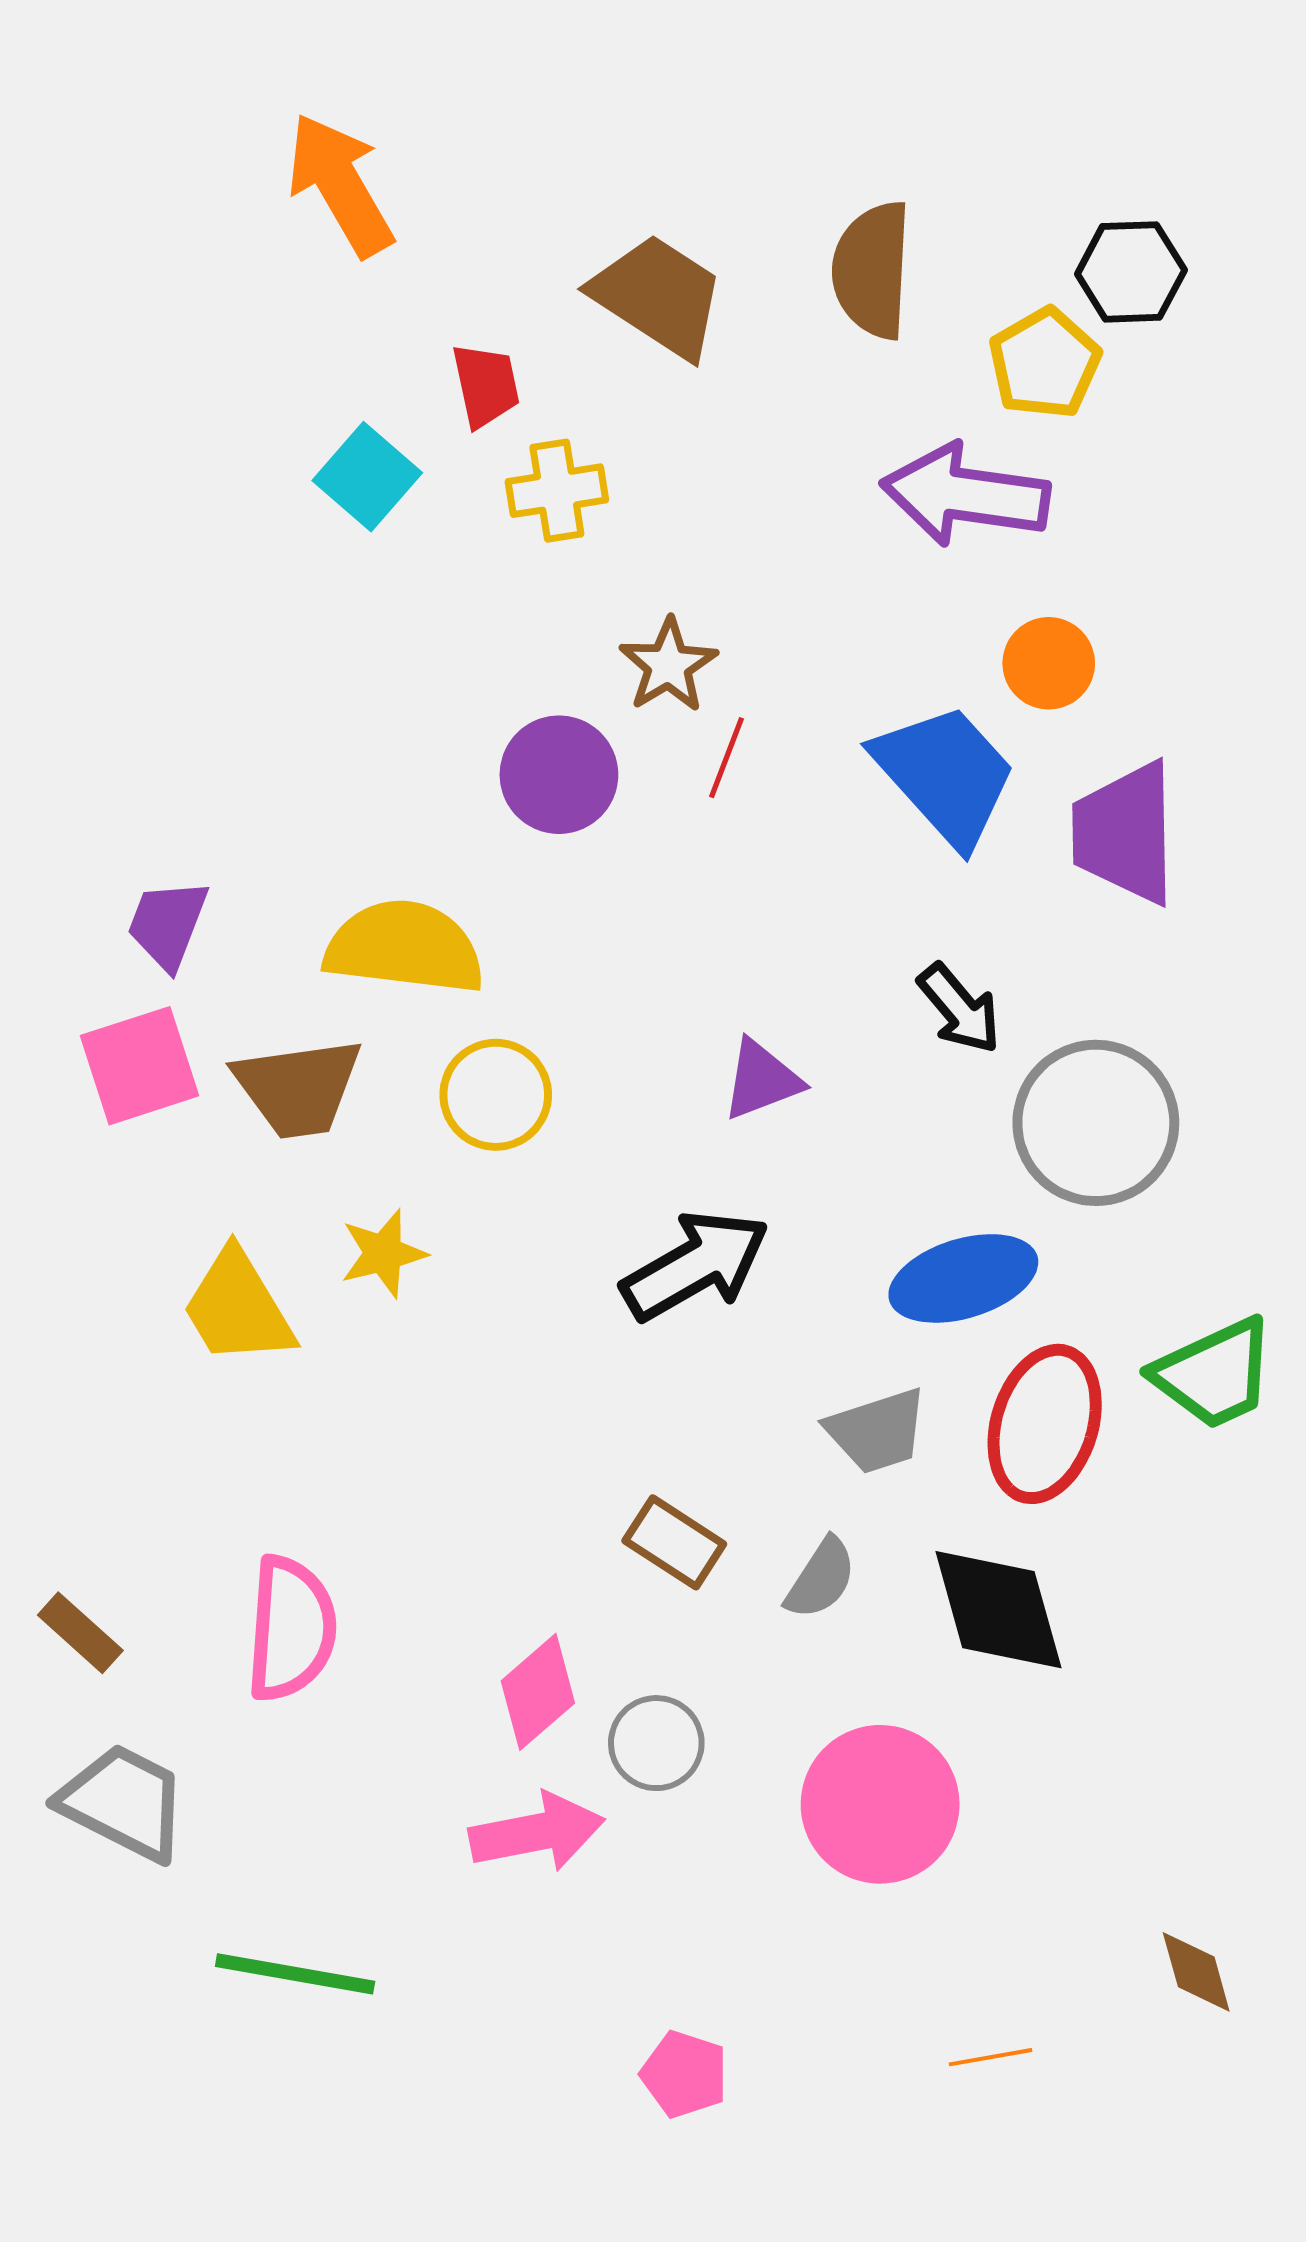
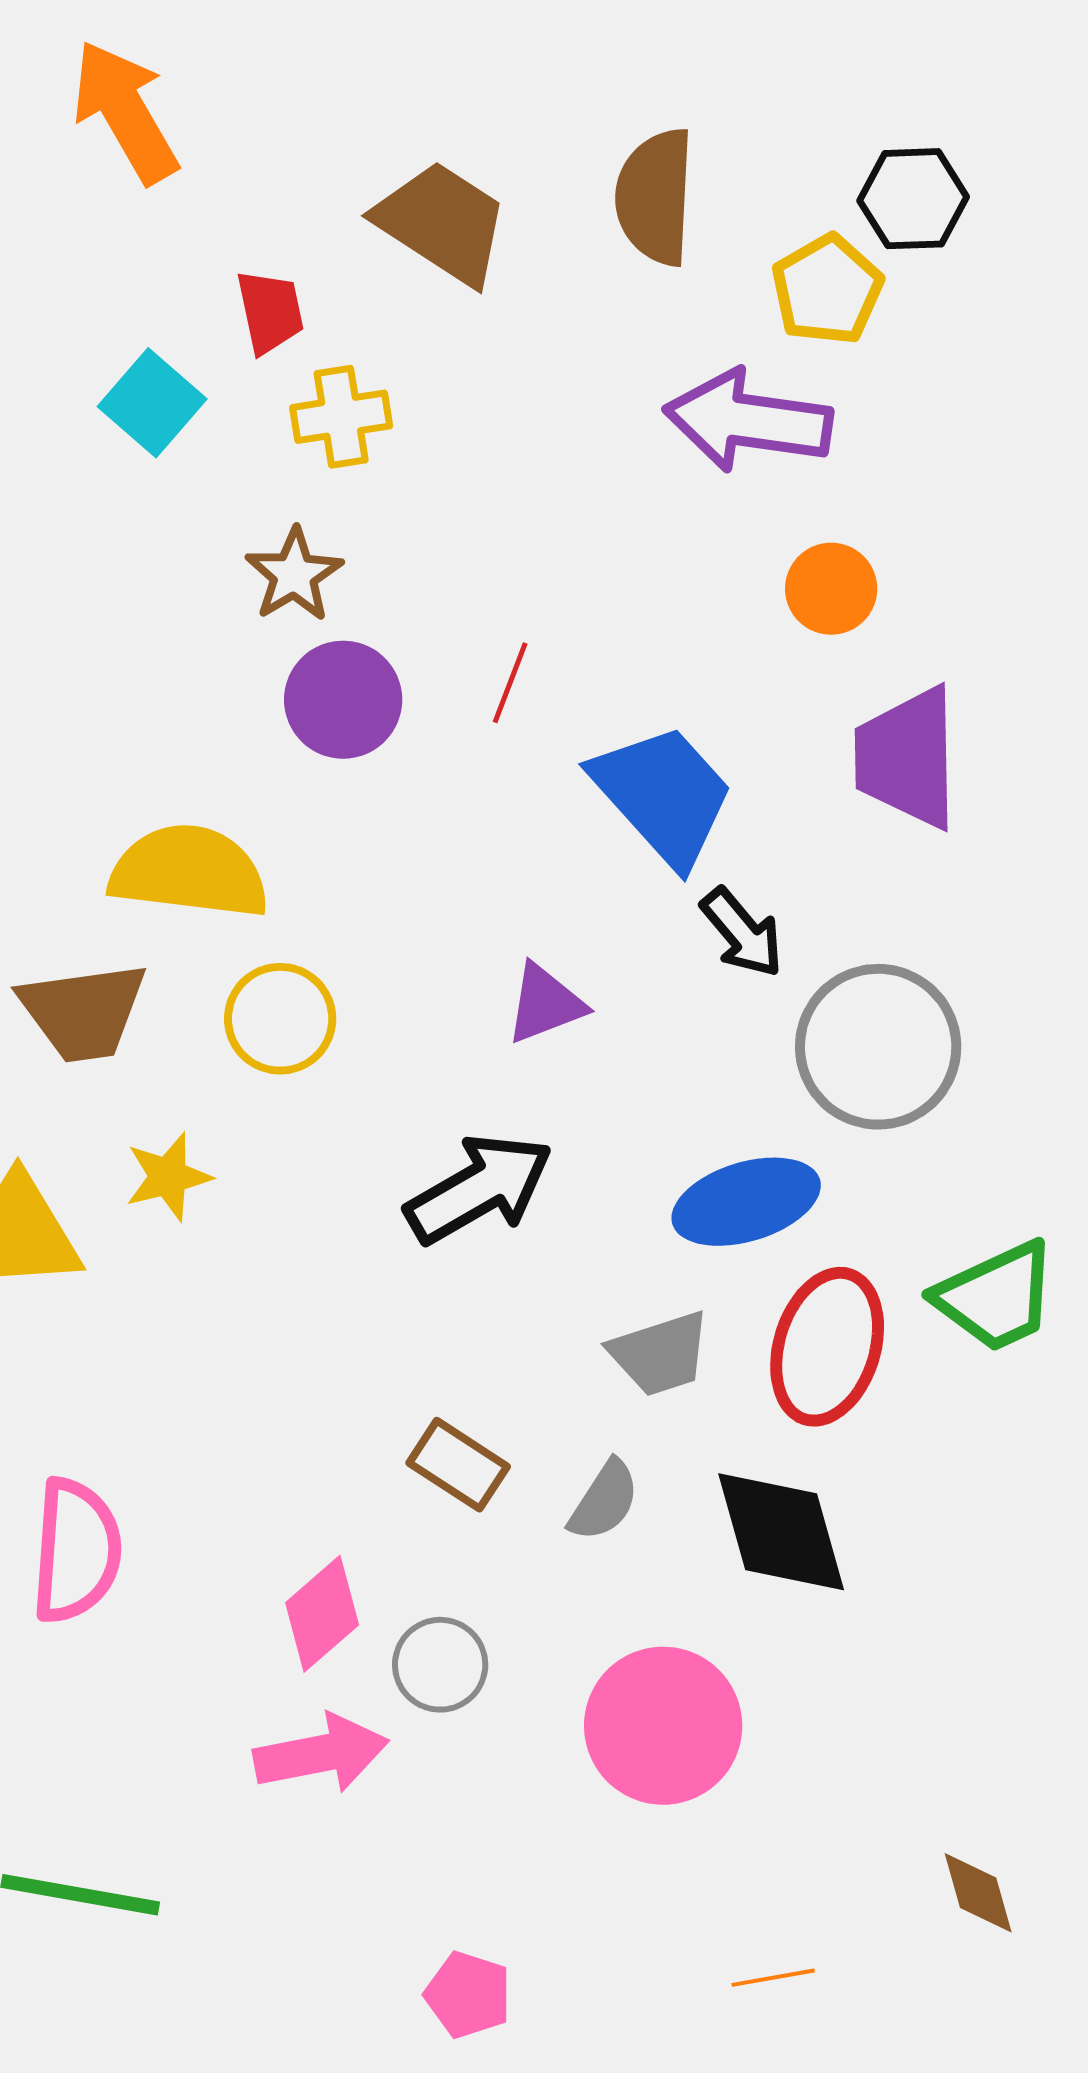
brown star: (668, 665) -> (294, 575), moved
blue trapezoid: (945, 775) -> (663, 795), moved

